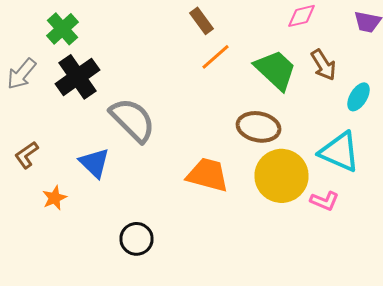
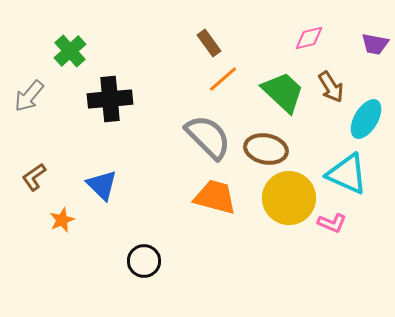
black cross: (78, 77) -> (110, 99), moved, turned 30
cyan ellipse: (358, 97) -> (366, 119), size x1.4
gray semicircle: (132, 120) -> (208, 137), moved

